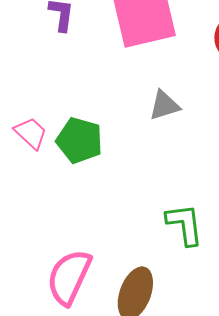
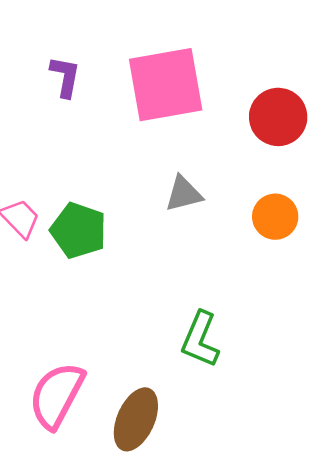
green L-shape: (185, 224) -> (200, 339), turned -153

